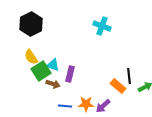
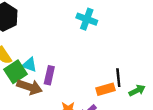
brown arrow: (53, 84) -> (29, 87), size x1.5
orange rectangle: (118, 86) -> (105, 89), turned -56

